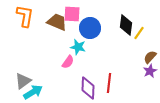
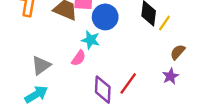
purple star: (150, 71) -> (170, 76), moved
gray triangle: (23, 81) -> (41, 65), moved
red line: (109, 83) -> (128, 83), turned 30

